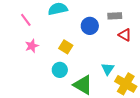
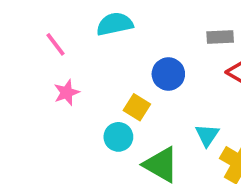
blue circle: (90, 26) -> (168, 74), moved
yellow square: (66, 47) -> (137, 107), moved

